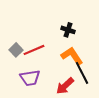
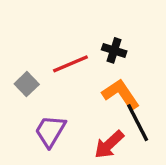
red line: (34, 50) -> (70, 64), moved
purple trapezoid: (30, 78) -> (50, 131), turned 130

